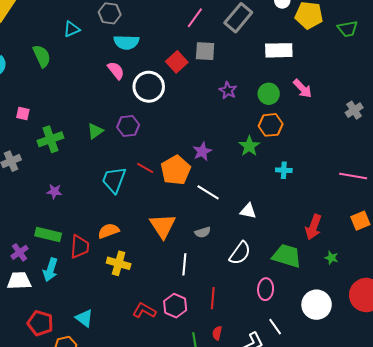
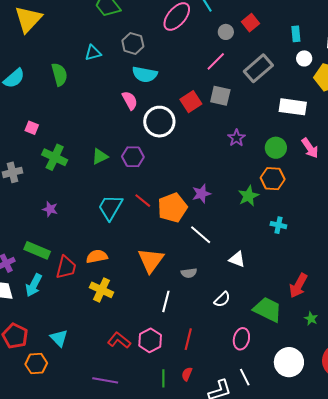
green cross: (50, 139) -> (55, 157), turned 35
white semicircle: (240, 253) -> (222, 299), size x0.7

